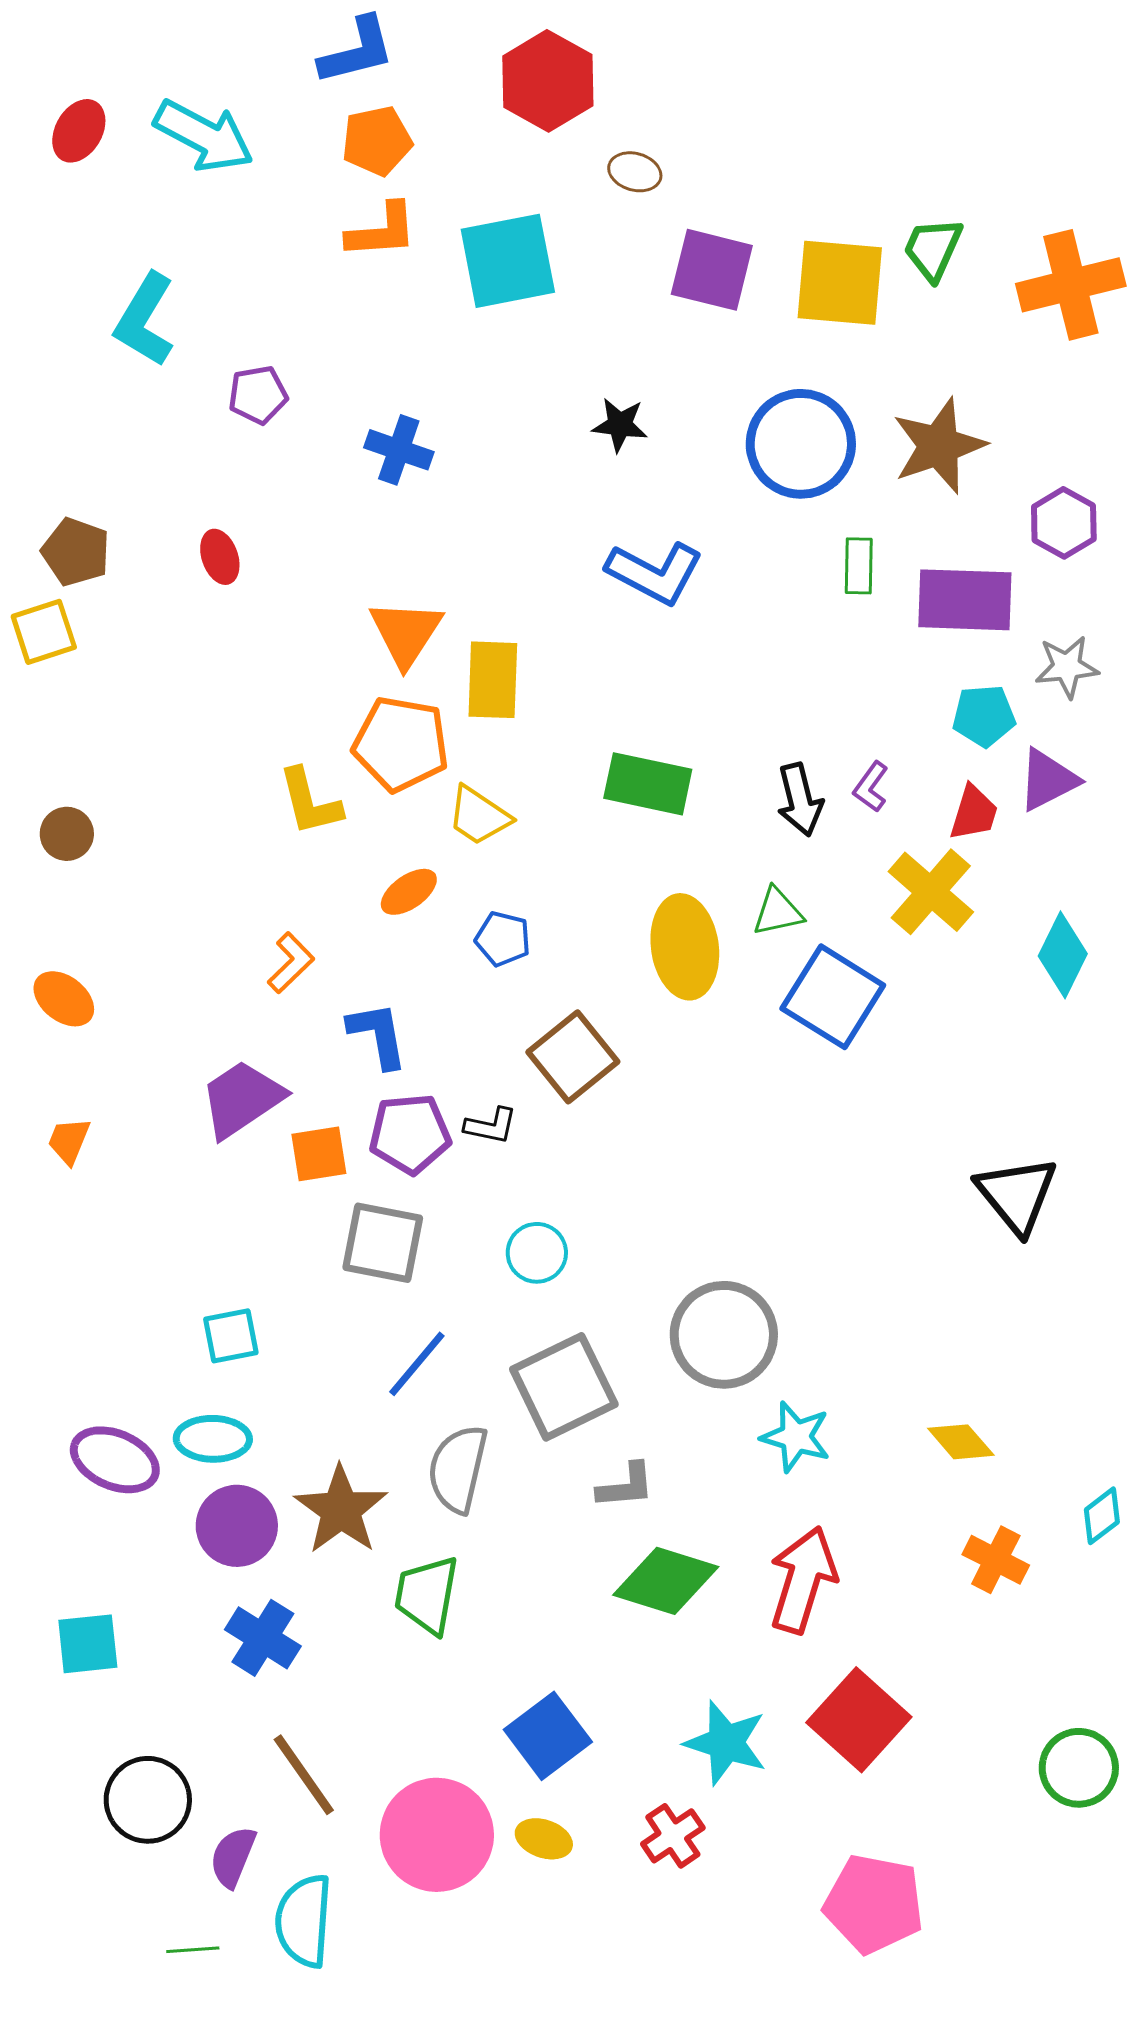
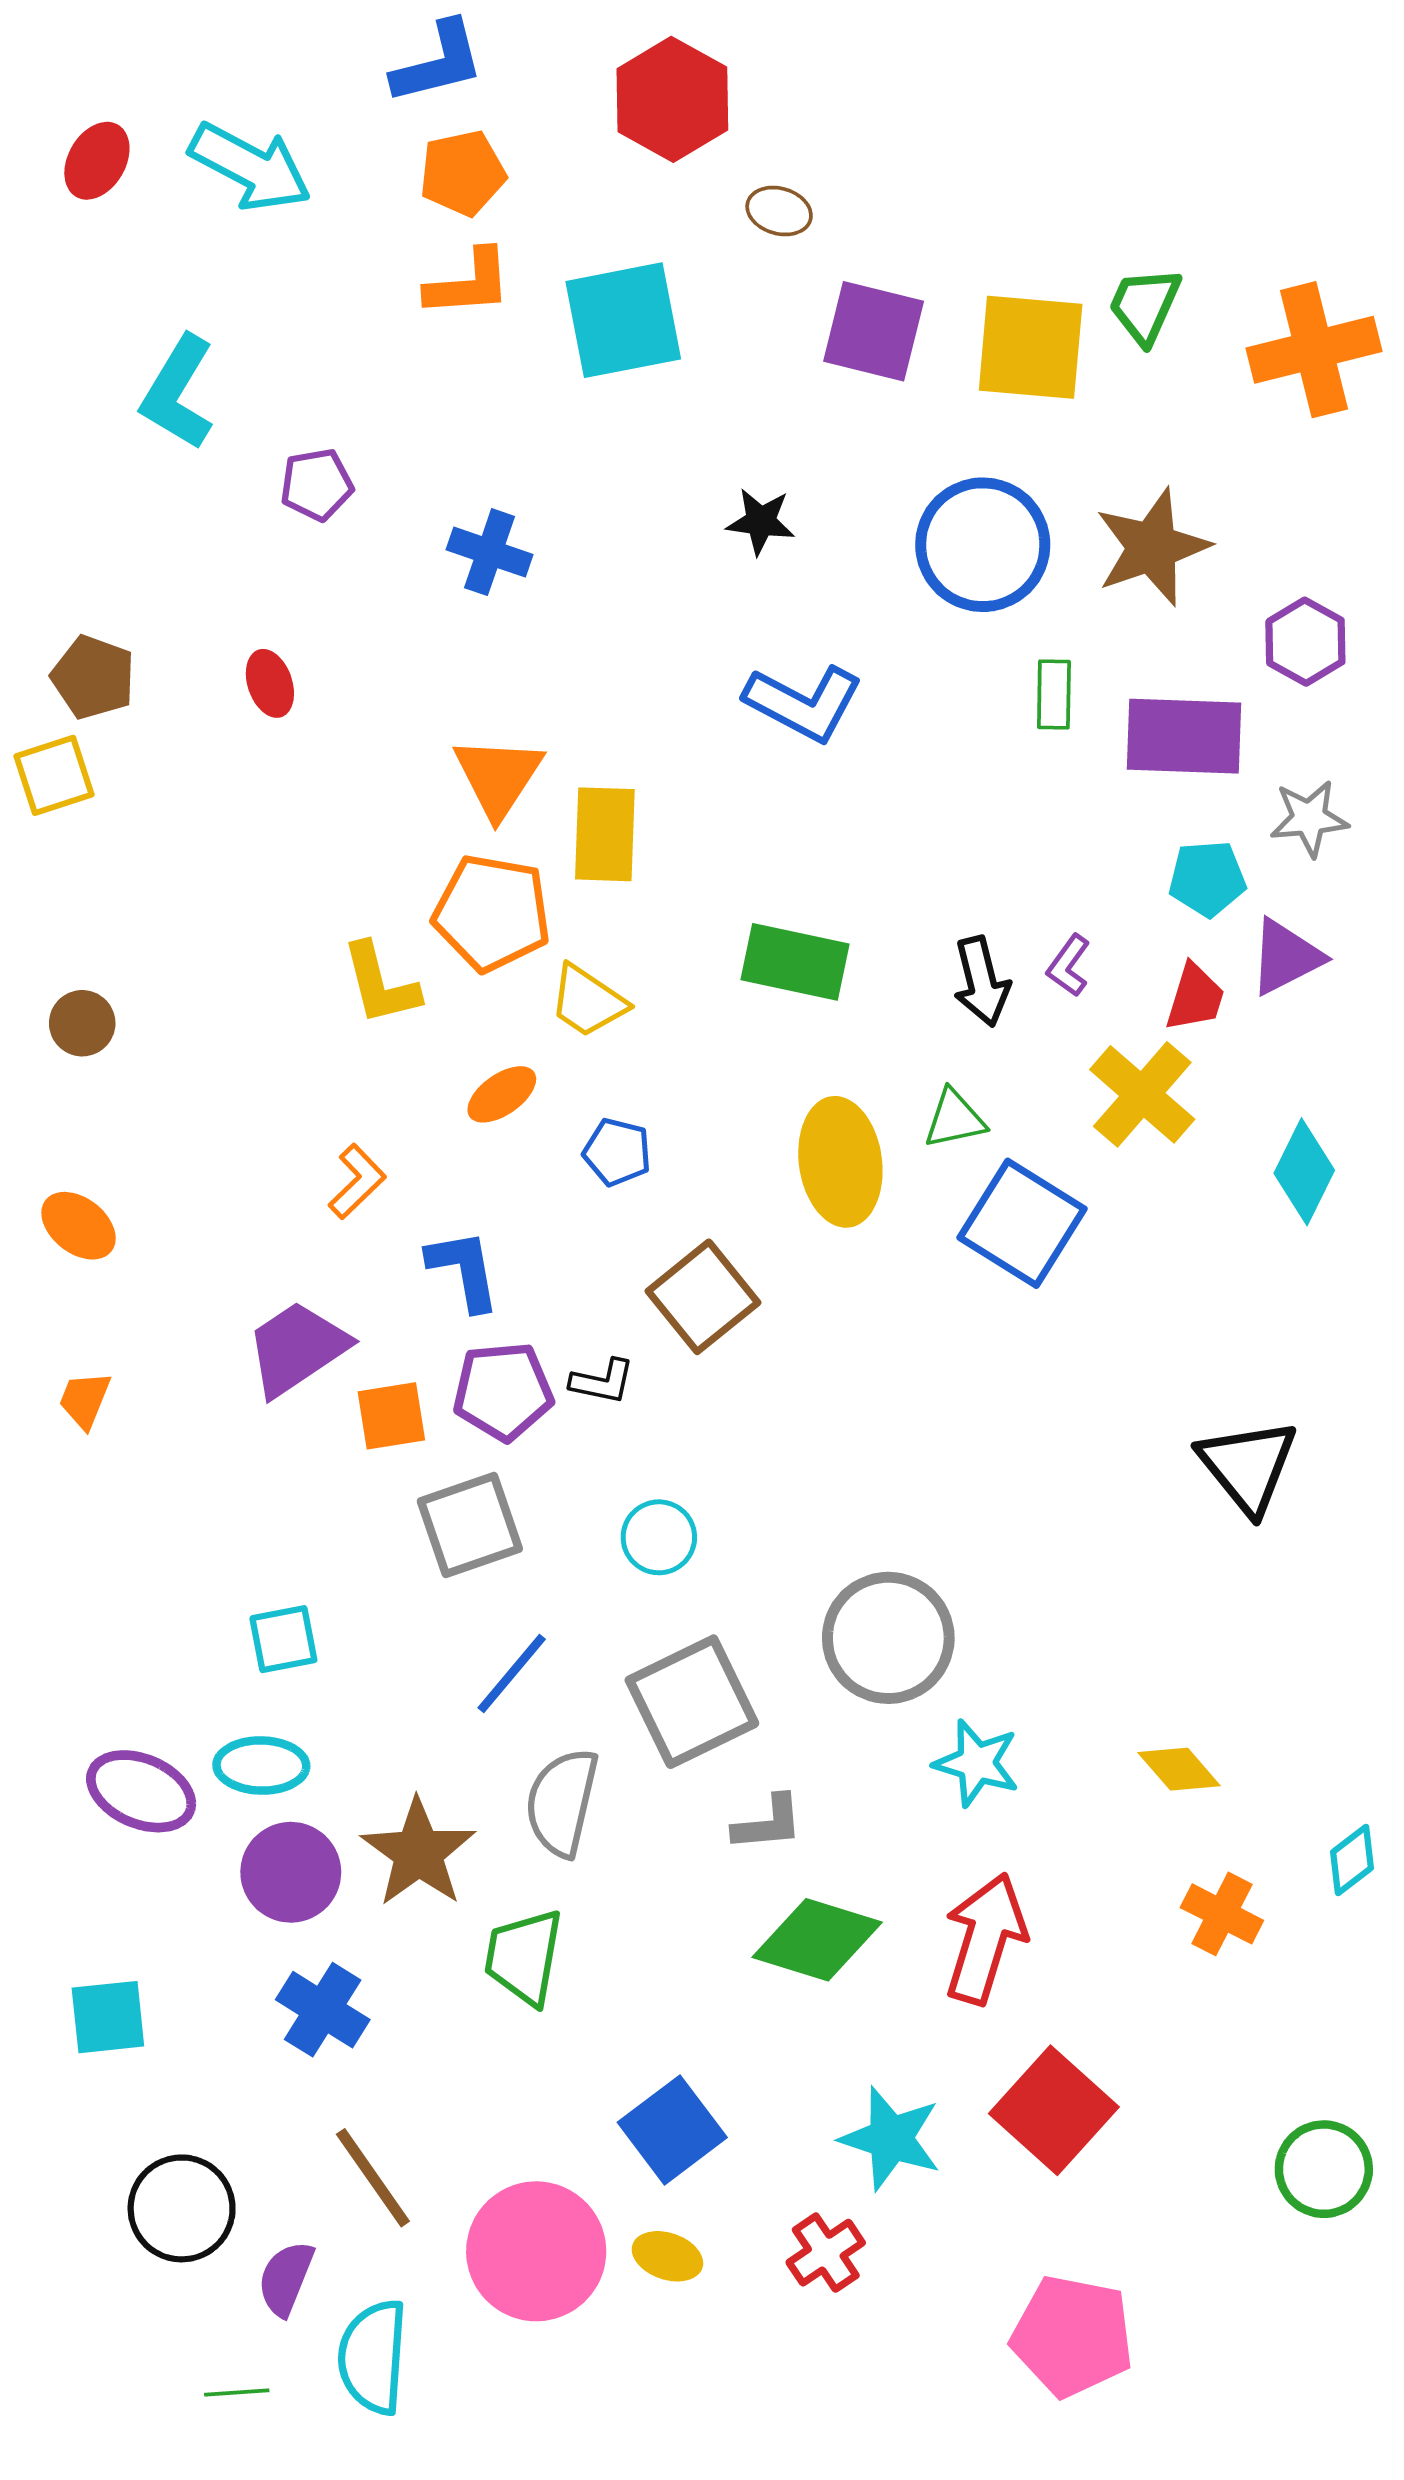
gray square: (383, 1243) -> (470, 1525), turned -30

